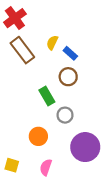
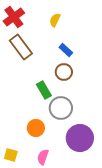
yellow semicircle: (52, 43) -> (55, 20), moved
gray circle: (65, 115) -> (61, 108), size x1.5

